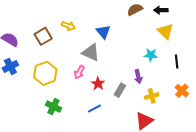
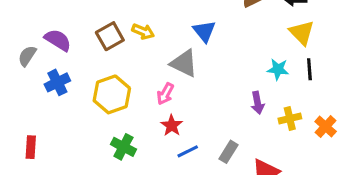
yellow arrow: (68, 26) -> (143, 31), moved
black line: (177, 62) -> (309, 69), moved
red star: (98, 84) -> (172, 126), moved
gray rectangle: (120, 90) -> (229, 152), moved
yellow cross: (152, 96) -> (290, 119), moved

